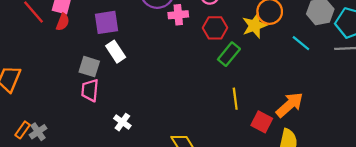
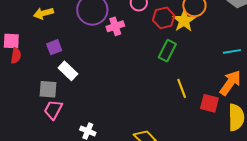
purple square: (107, 22) -> (54, 47), size x0.7
red hexagon: (215, 28) -> (164, 18), moved
cyan line: (301, 43) -> (232, 51), moved, turned -36
pink trapezoid: (90, 90) -> (53, 110), turned 35

